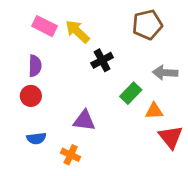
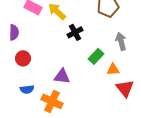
purple semicircle: (35, 66) -> (14, 32), moved
gray arrow: (165, 73) -> (121, 41), turned 72
orange cross: (71, 155) -> (52, 101), size x1.5

